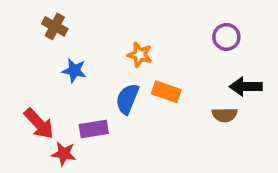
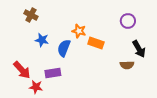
black arrow: (246, 86) -> (139, 49), turned -120
orange rectangle: (166, 92) -> (96, 43), moved
blue semicircle: (127, 99) -> (64, 48), moved

